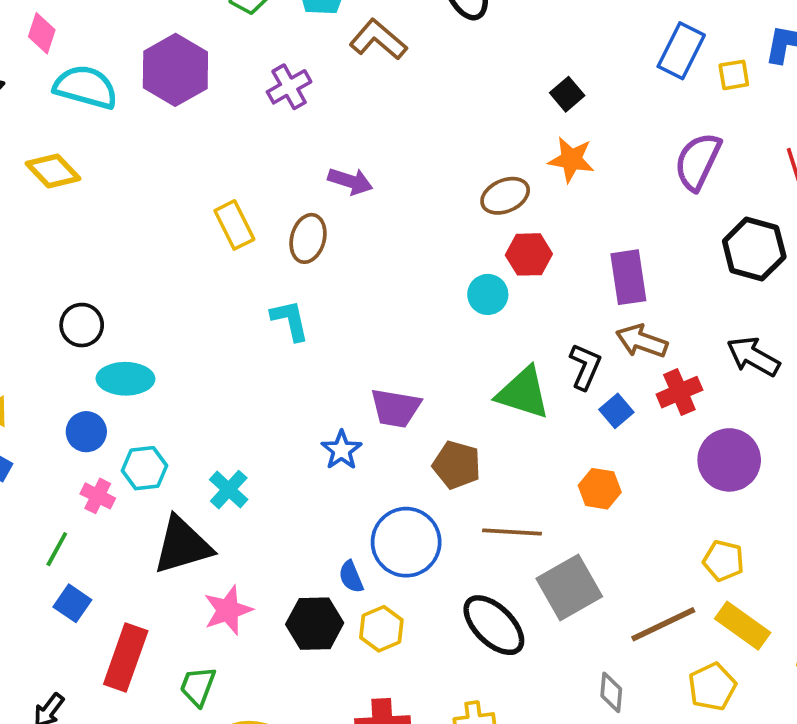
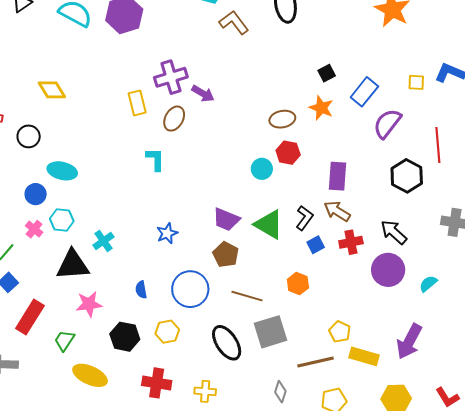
blue rectangle: (681, 51) -> (364, 92), moved
purple cross: (289, 87) -> (171, 77), moved, size x1.4
yellow diamond: (53, 171) -> (52, 90), moved
black circle: (82, 325) -> (29, 136), moved
purple trapezoid: (395, 408) -> (226, 219), moved
purple circle: (729, 460) -> (388, 270), moved
yellow pentagon: (723, 561) -> (340, 332), moved
blue semicircle: (351, 577) -> (141, 290), moved
black hexagon: (315, 624) -> (125, 337), moved
yellow rectangle: (743, 626) -> (364, 356), moved, turned -32

